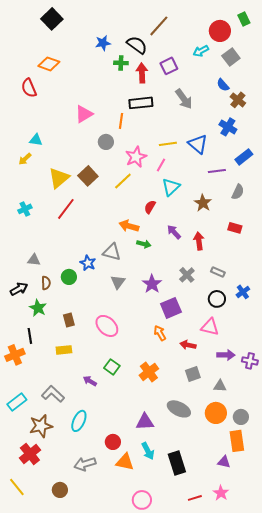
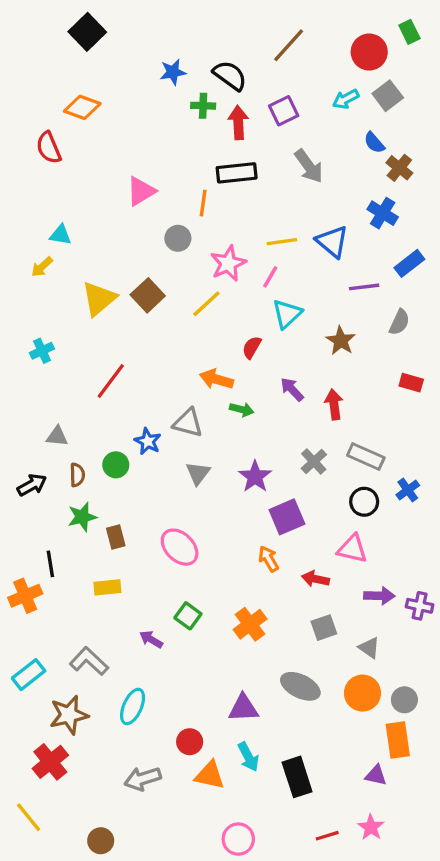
brown line: (159, 26) -> (289, 45), moved
cyan arrow: (201, 51) -> (346, 99), moved
red line: (66, 209) -> (111, 381), moved
red rectangle: (235, 228) -> (411, 383), moved
gray rectangle: (218, 272) -> (366, 456), size x1.5
green star: (38, 308) -> (82, 517), moved, turned 30
gray triangle: (220, 386) -> (369, 648), turned 32
brown circle: (60, 490) -> (101, 841), moved

